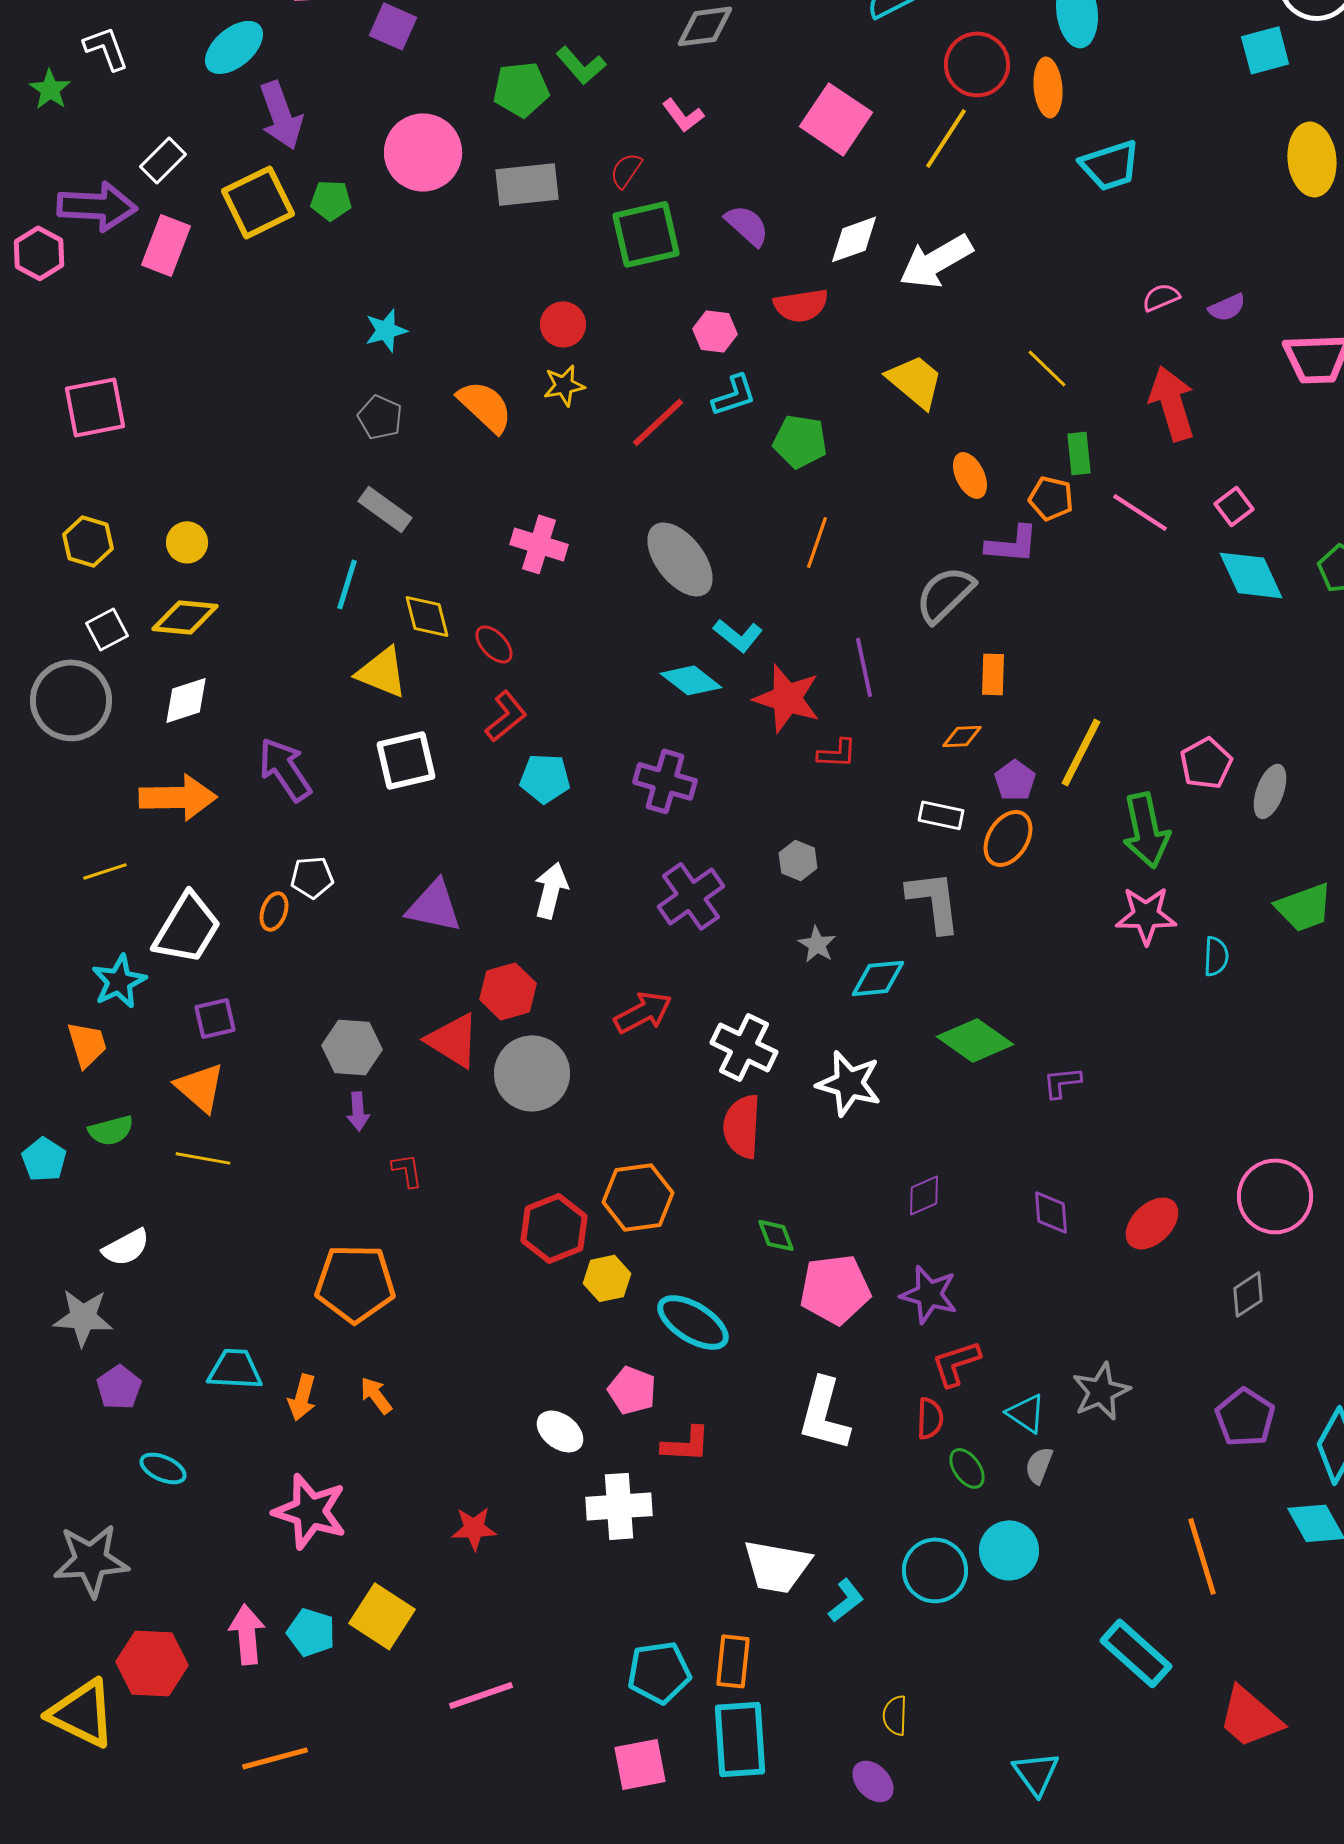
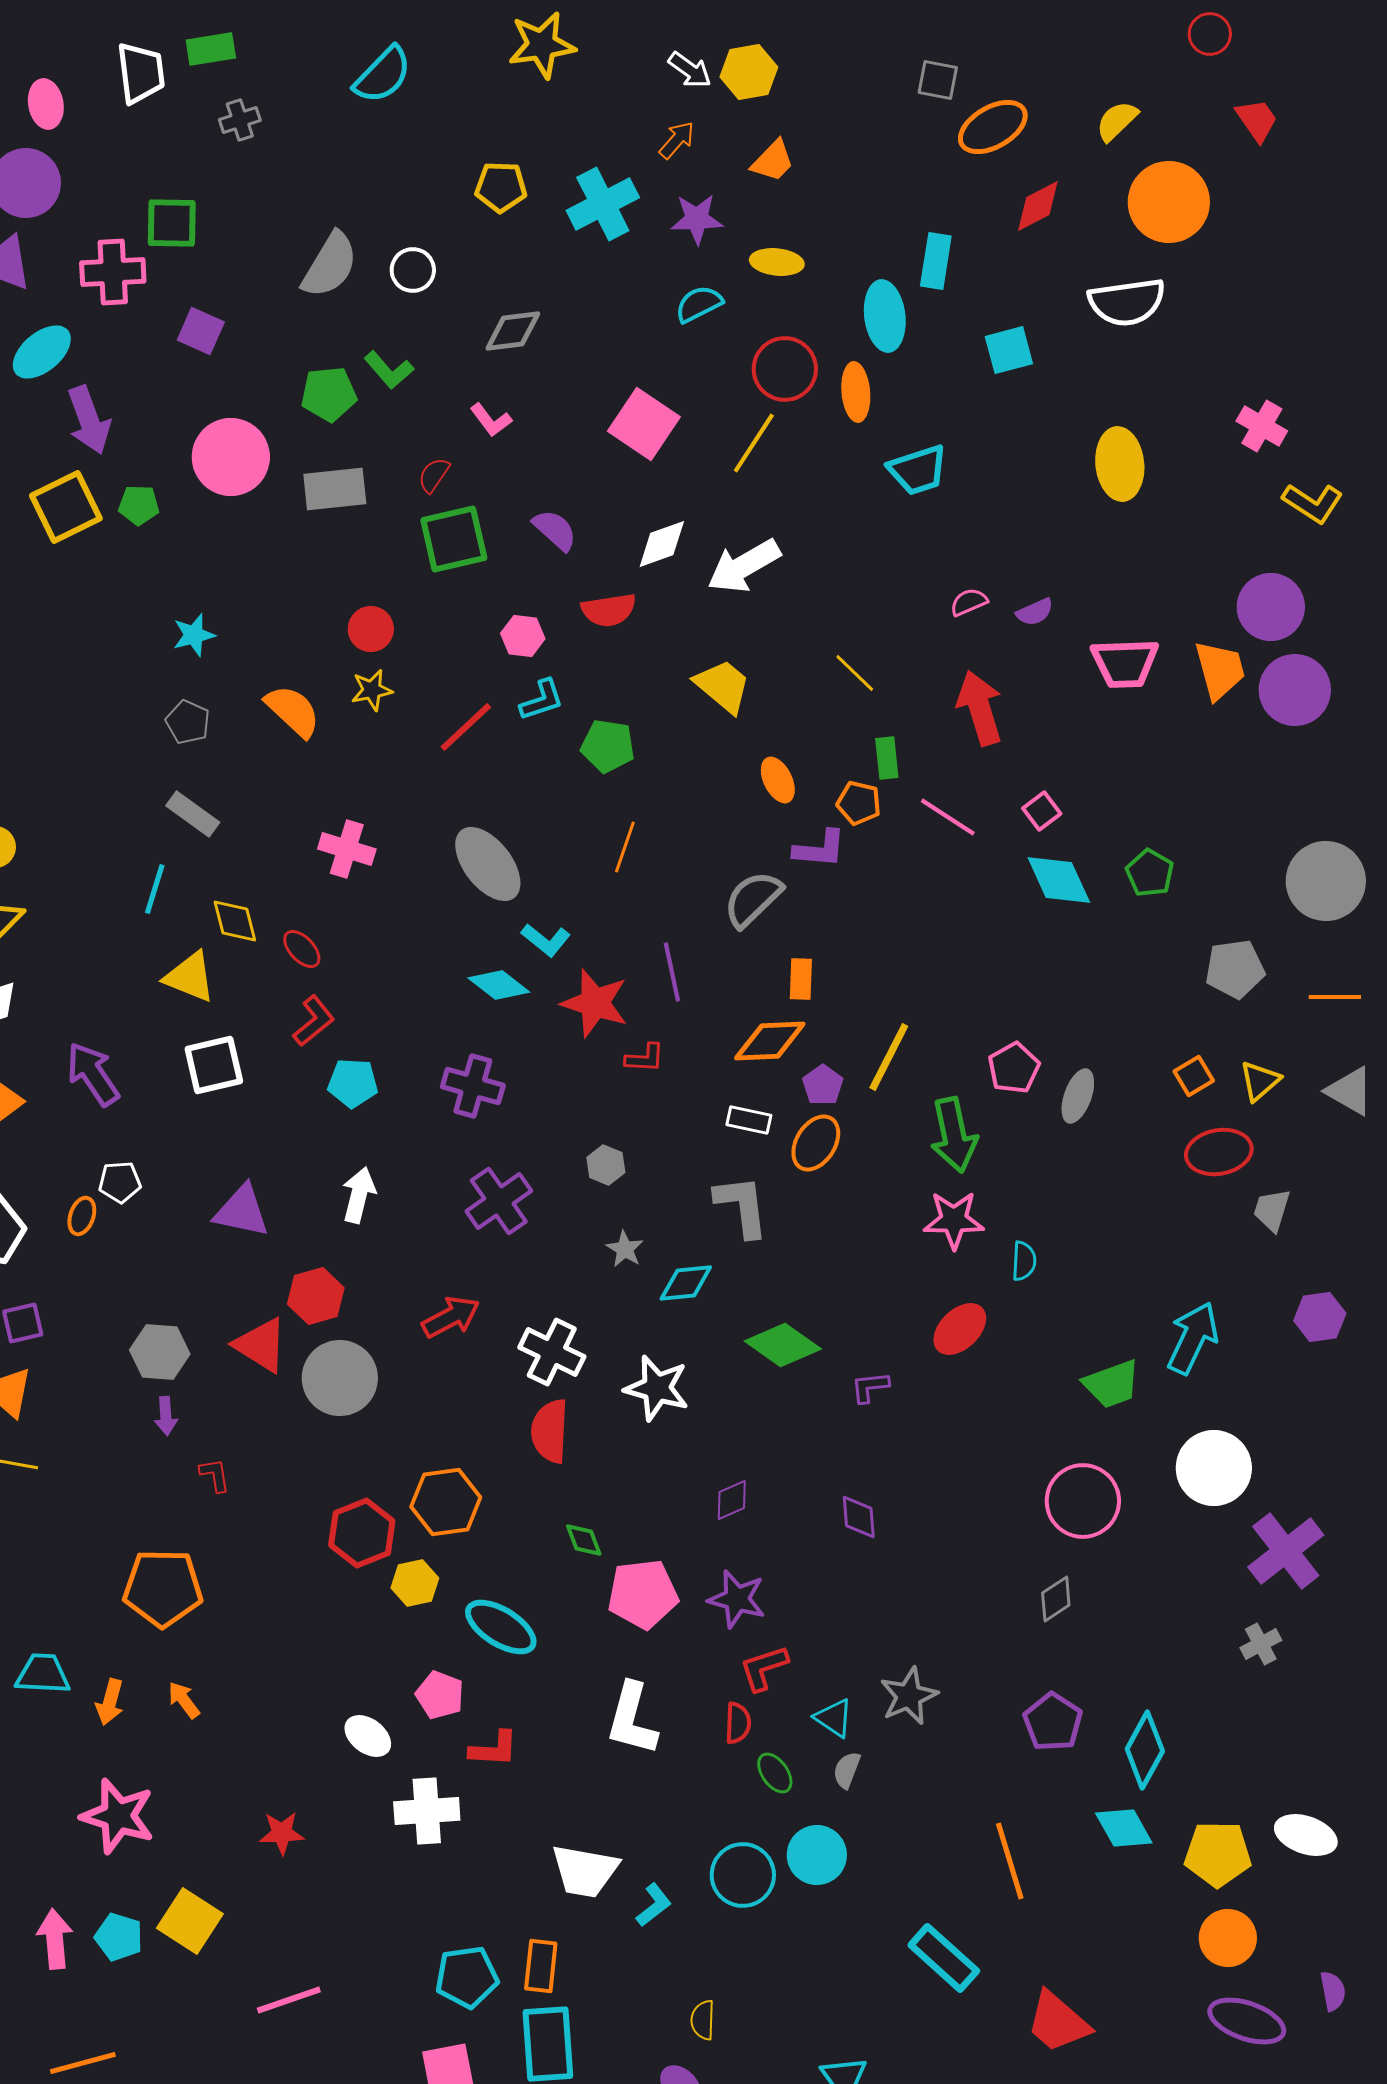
cyan square: (1265, 50) -> (1009, 350), moved
orange diamond: (962, 736) -> (770, 1041), size x1.8
green trapezoid: (1304, 907) -> (1112, 1384), moved
red ellipse: (1152, 1223) -> (960, 1329), moved

